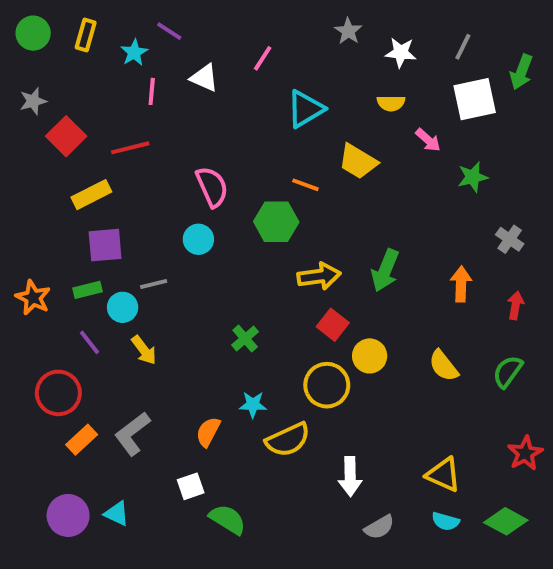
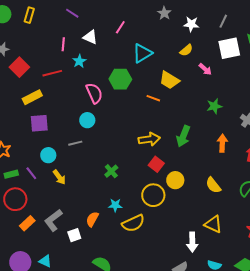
cyan star: (134, 53) -> (79, 61), moved
yellow semicircle: (391, 103) -> (186, 50), turned -40
green star: (473, 177) -> (214, 106), moved
orange line: (305, 185) -> (153, 98), moved
green hexagon: (276, 222) -> (120, 79), moved
gray line: (154, 284) -> (75, 143), moved
green rectangle: (88, 290) -> (11, 174), moved
yellow triangle: (444, 475) -> (213, 224), moved
white arrow: (350, 477) -> (192, 242), moved
white square: (191, 486) -> (74, 235), moved

